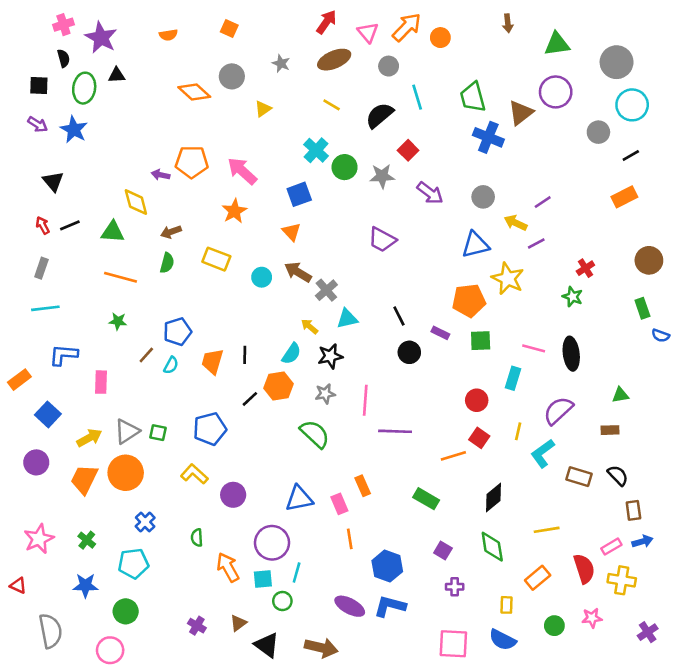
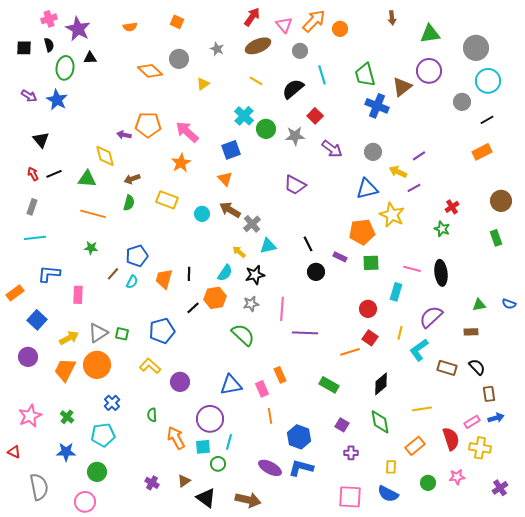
black square: (39, 85) -> (24, 48), moved
blue semicircle: (661, 335) -> (509, 304), moved

